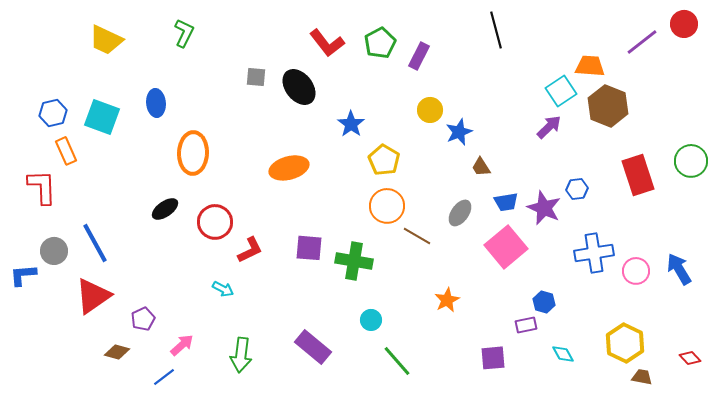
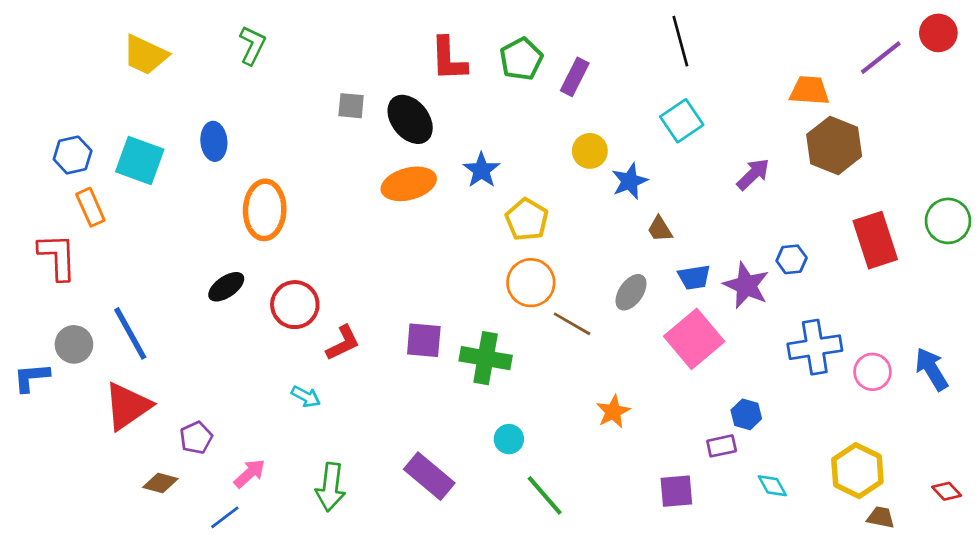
red L-shape: (327, 43) -> (449, 59), turned 36
cyan square: (561, 91) -> (682, 121), moved
orange ellipse: (289, 168) -> (409, 184), moved

